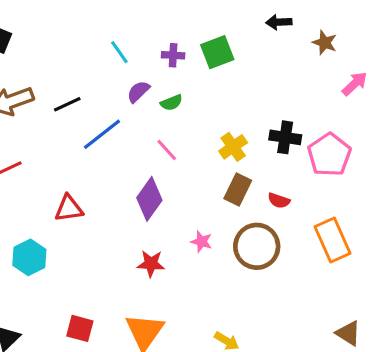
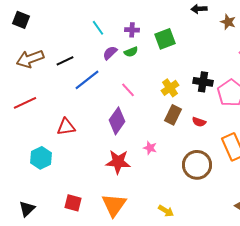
green square: (217, 52) -> (165, 39), moved
green semicircle: (171, 103) -> (131, 52), moved
brown circle: (257, 246) -> (197, 165), moved
red star: (151, 264) -> (118, 162), size x1.4

